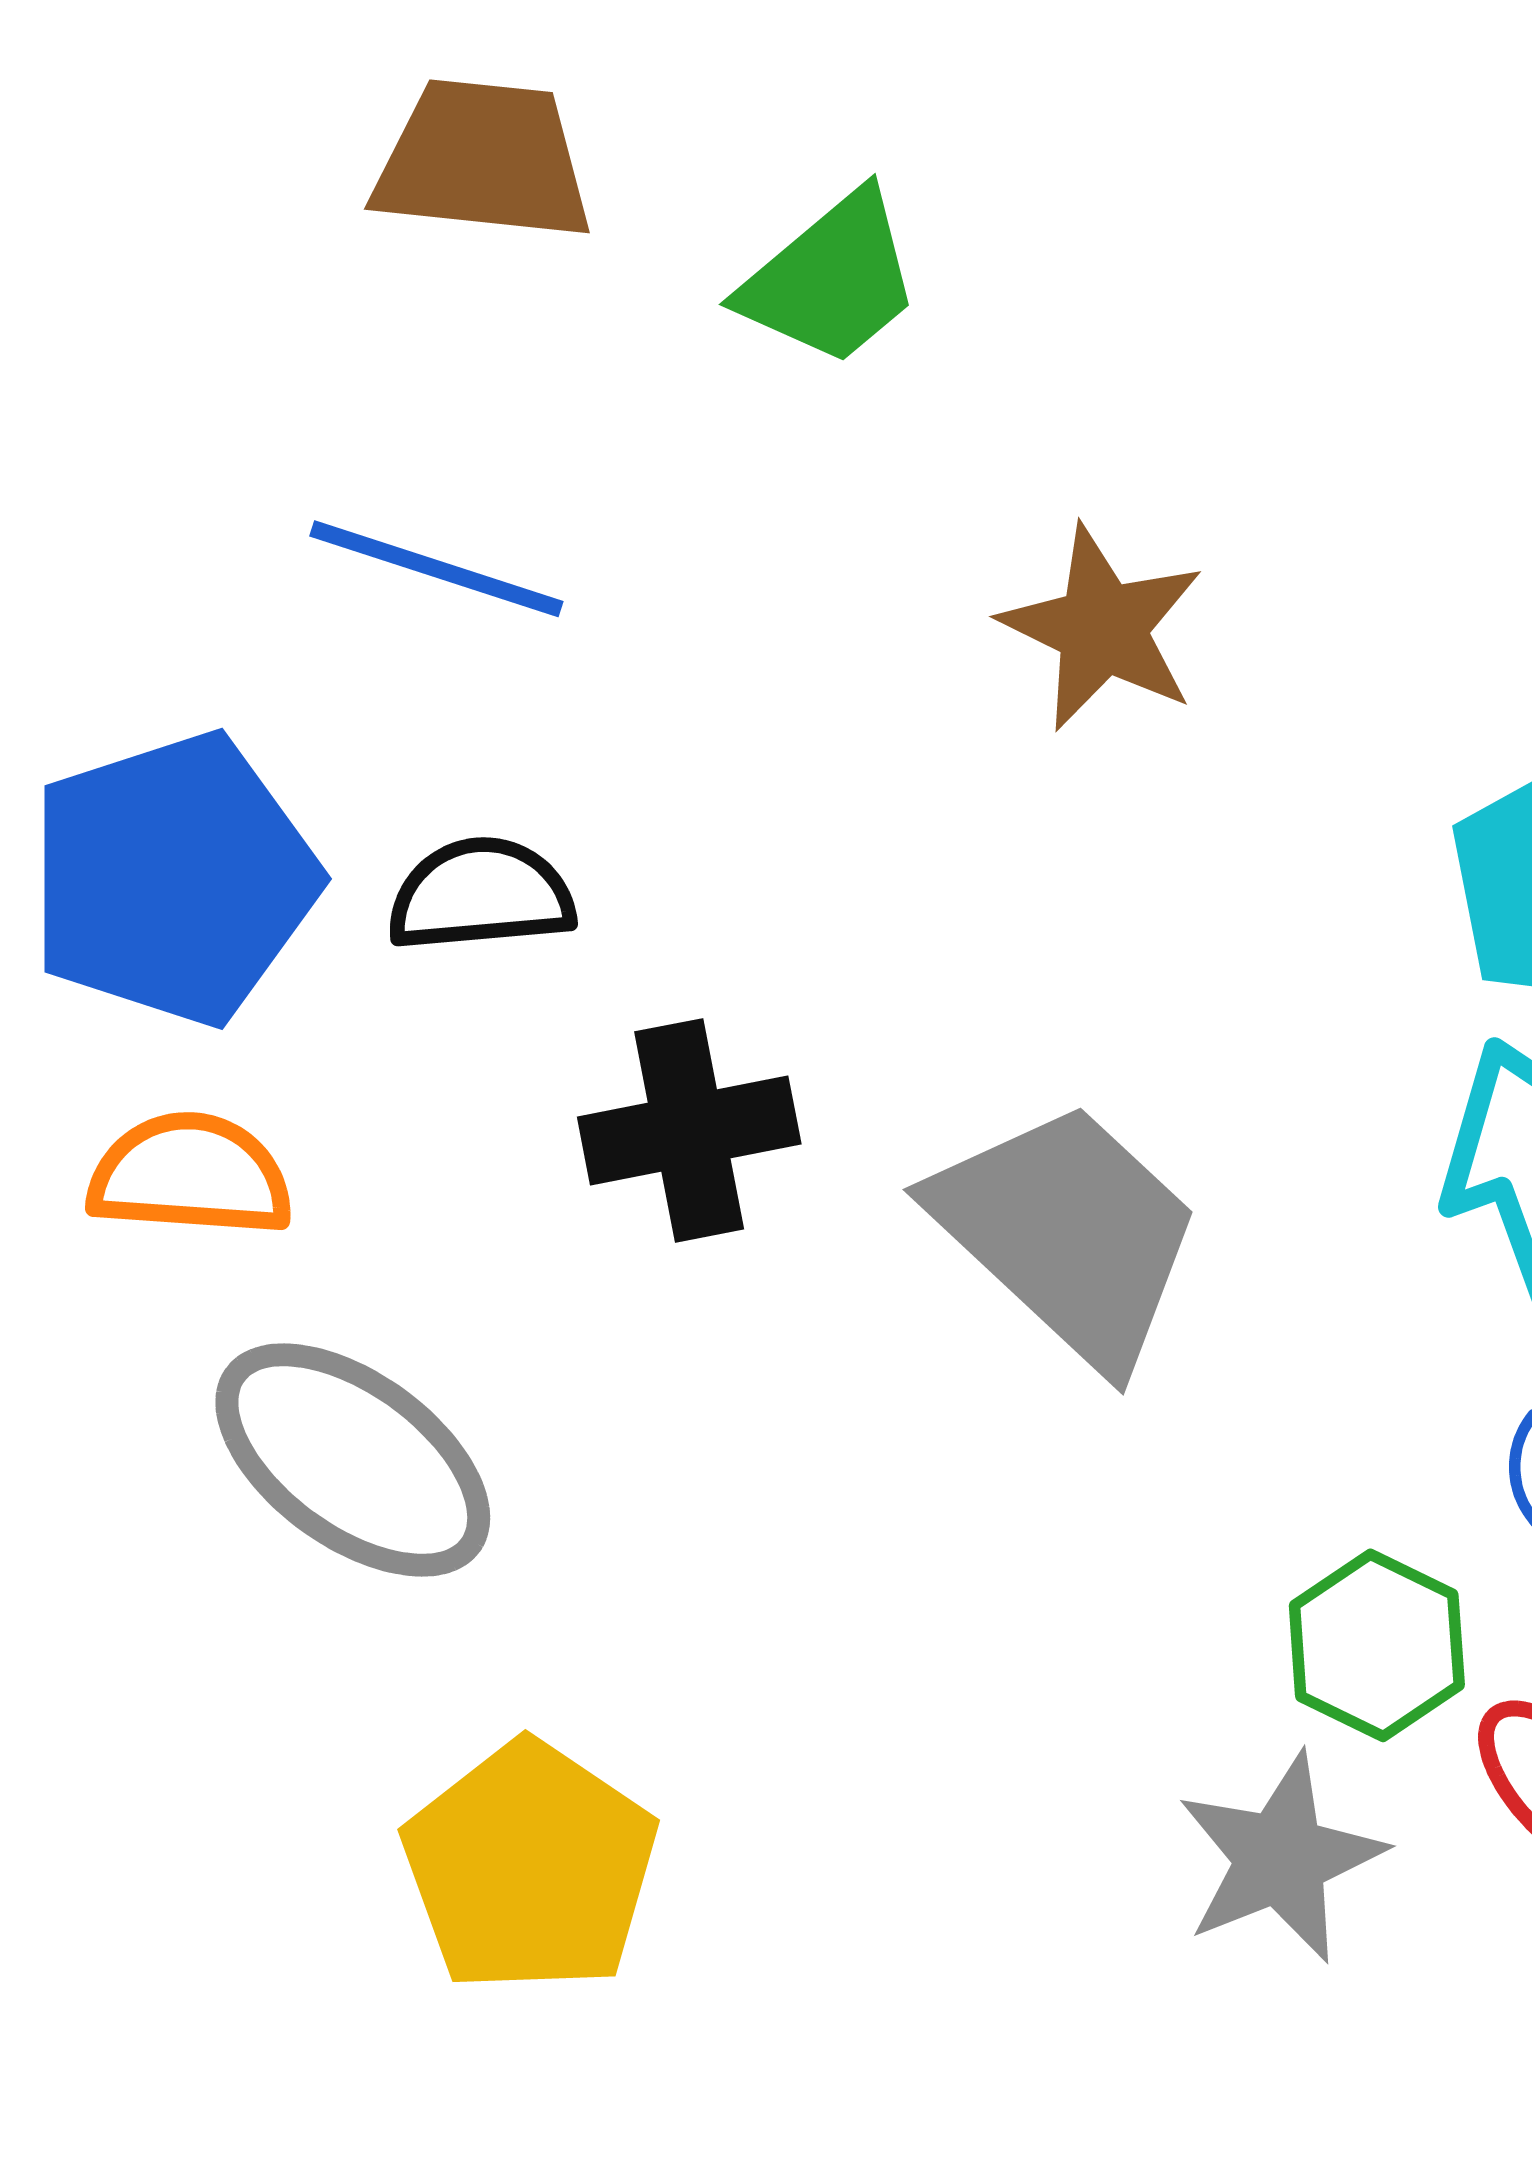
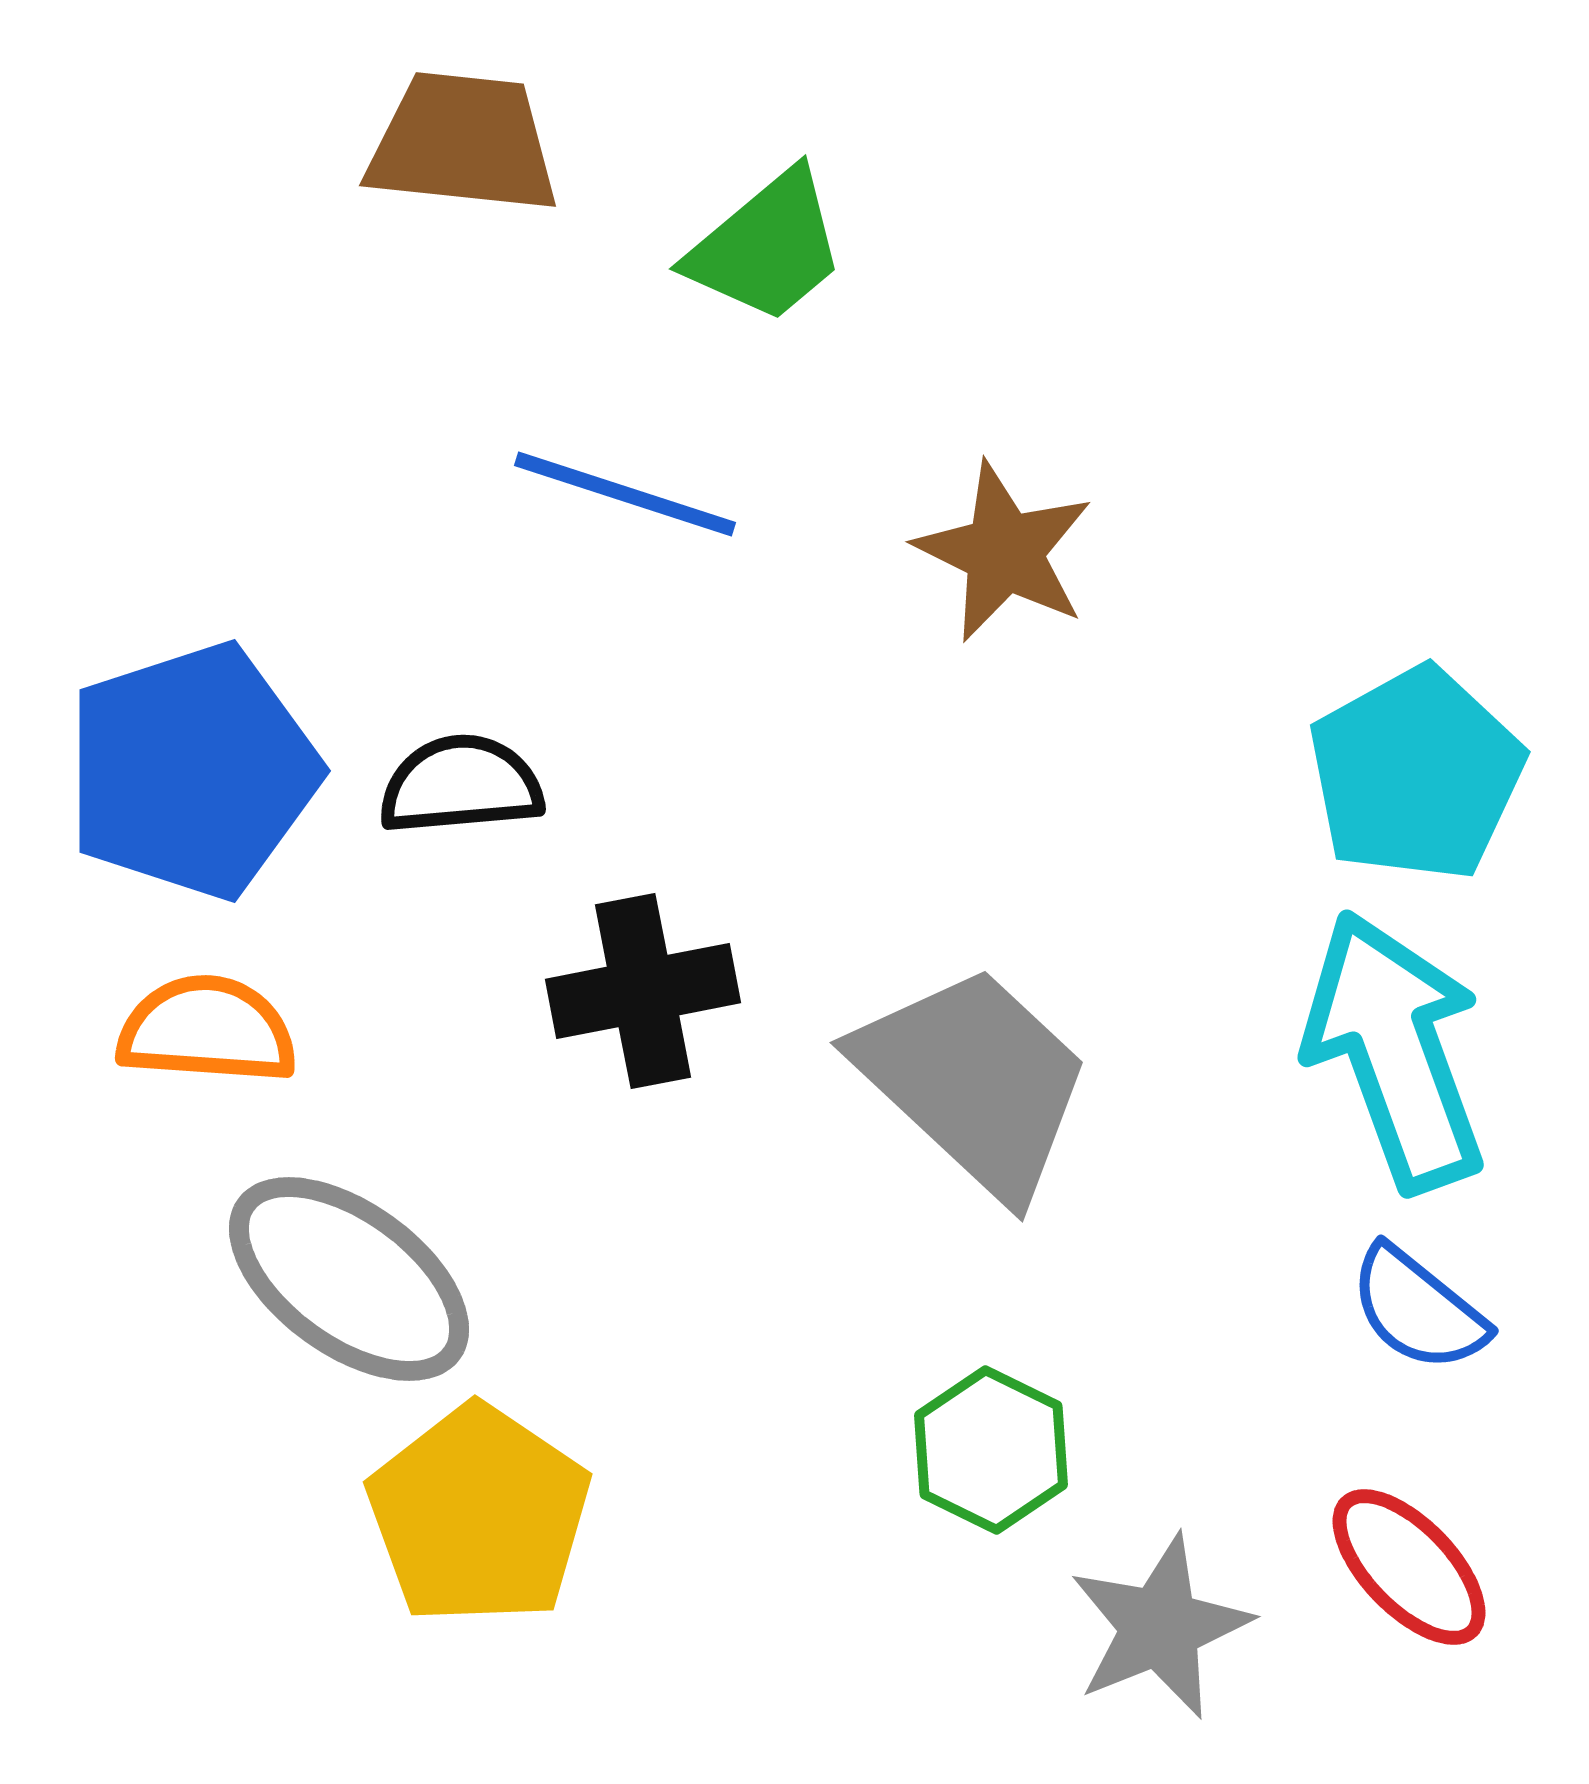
blue line: (436, 569) -> (625, 494), moved
green hexagon: (1377, 1645) -> (991, 1450), moved
yellow pentagon: (530, 1867) -> (479, 1515), moved

